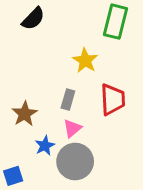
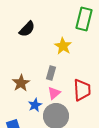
black semicircle: (33, 19) -> (27, 29), moved
red trapezoid: (113, 99) -> (82, 90), moved

